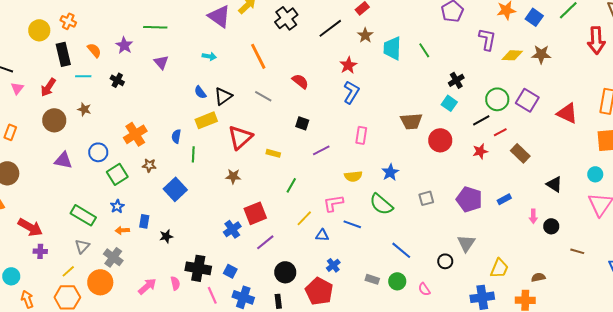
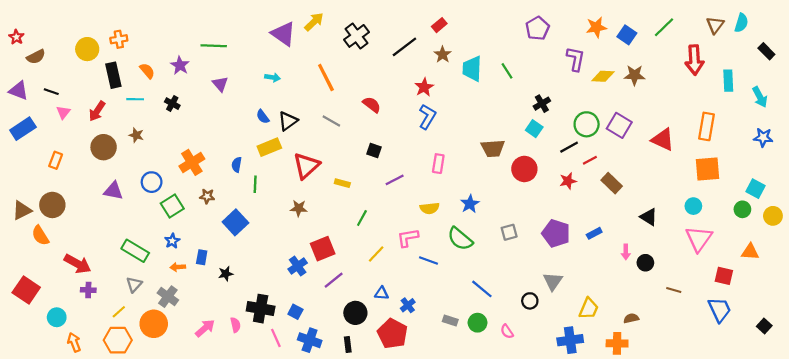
orange cross: (68, 21) -> (119, 39), turned -35
blue triangle: (322, 235) -> (382, 293), moved

